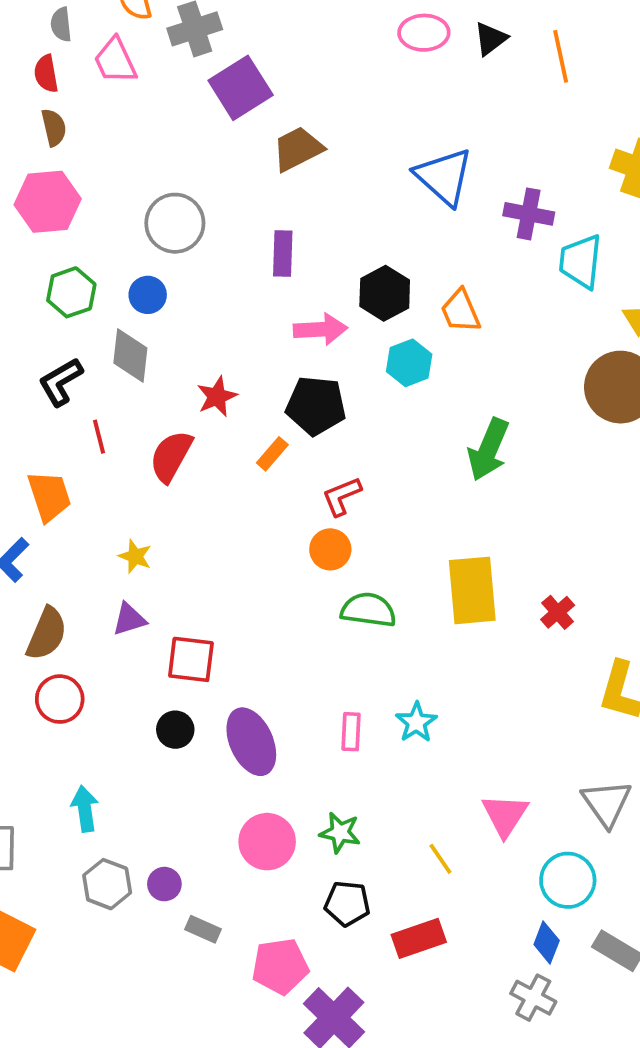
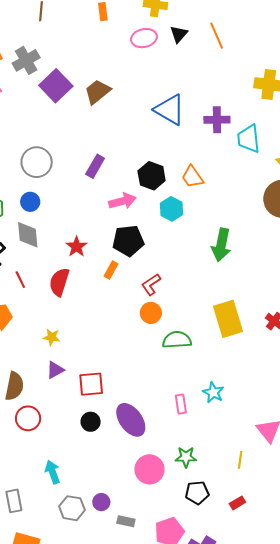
brown trapezoid: (298, 149) -> (97, 92), moved
purple rectangle: (283, 254) -> (95, 166), turned 40
yellow line: (440, 859) -> (240, 460), turned 54
red rectangle: (419, 938) -> (237, 503), size x0.6

